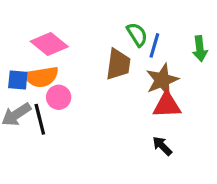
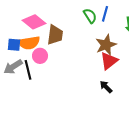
blue line: (154, 45) -> (105, 14), moved
brown trapezoid: (118, 64) -> (55, 35), moved
red triangle: (167, 105) -> (109, 61), turned -36

